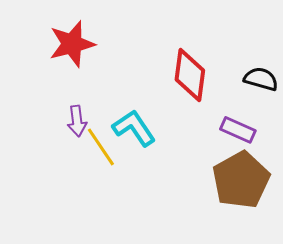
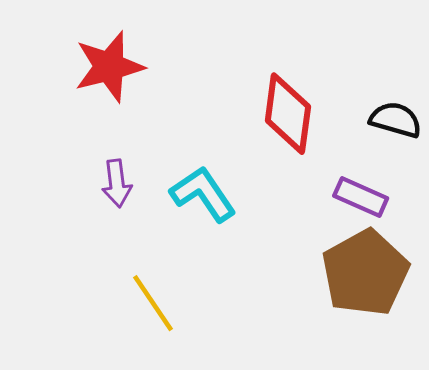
yellow line: (101, 147) -> (153, 303), moved

